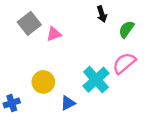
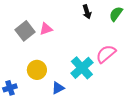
gray square: (29, 23) -> (25, 31), moved
green semicircle: (126, 29) -> (116, 14), moved

